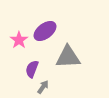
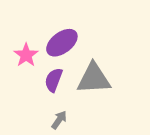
purple semicircle: (32, 69) -> (54, 80), moved

